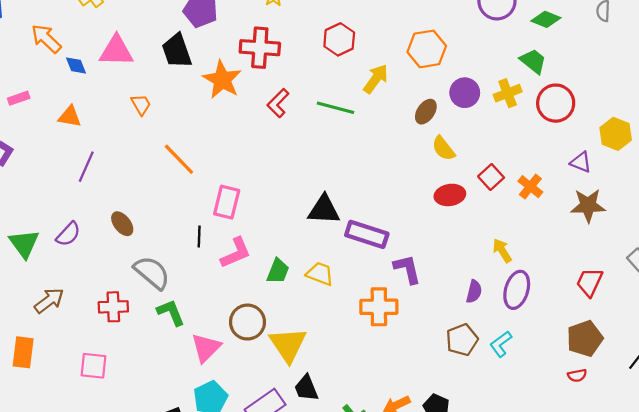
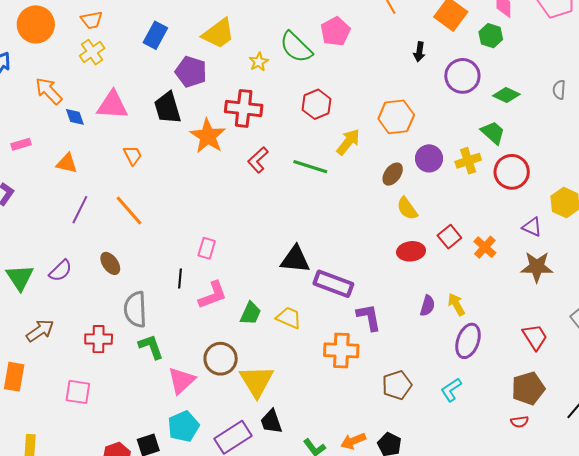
orange line: (179, 159) -> (129, 211), moved
pink rectangle: (227, 202) -> (207, 248), size x0.7
gray semicircle: (152, 273) -> (135, 309), turned -135
red trapezoid: (590, 282) -> (535, 337), turned 120
purple semicircle: (474, 292) -> (427, 306), moved
brown pentagon: (462, 340) -> (397, 385), moved

